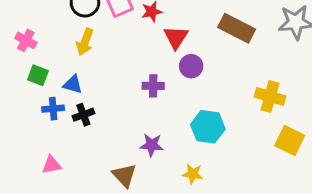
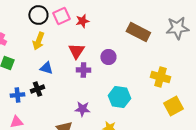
red triangle: (176, 37) -> (76, 51), moved
blue triangle: (73, 84) -> (46, 68), moved
blue cross: (53, 109) -> (17, 95), moved
yellow square: (290, 140) -> (173, 106), turned 36

